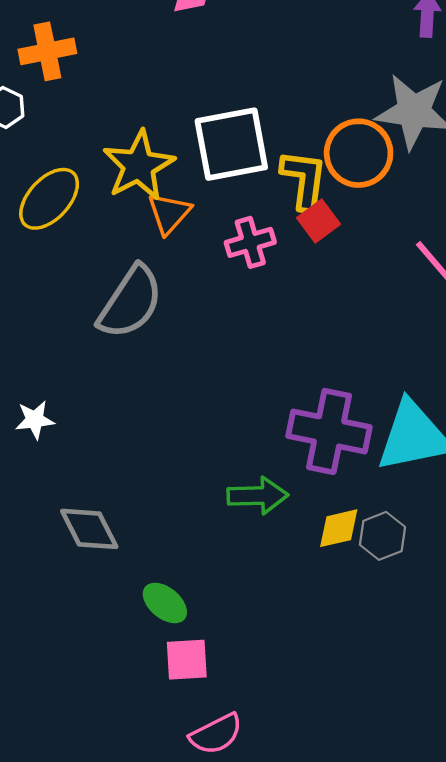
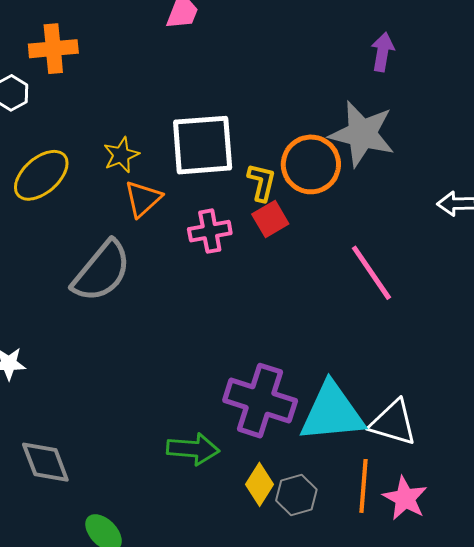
yellow star: (139, 166) -> (121, 155), size x0.6
yellow L-shape: (304, 180) -> (262, 182), size x0.7
yellow diamond: (339, 528) -> (259, 484), turned -51

